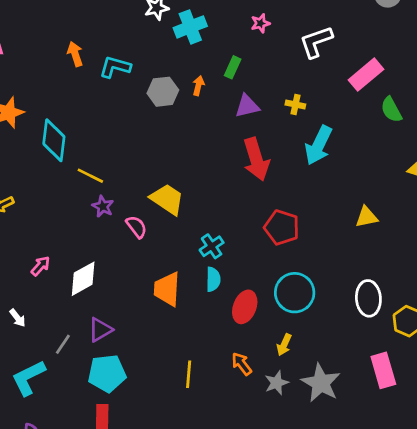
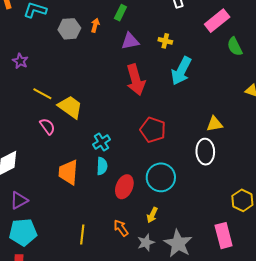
yellow line: (90, 176) -> (42, 94), moved
purple star: (103, 206) -> (20, 61), moved
white ellipse: (368, 298) -> (205, 152), moved

